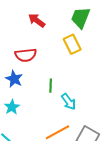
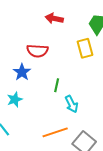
red arrow: (37, 20) -> (54, 19), turned -36

